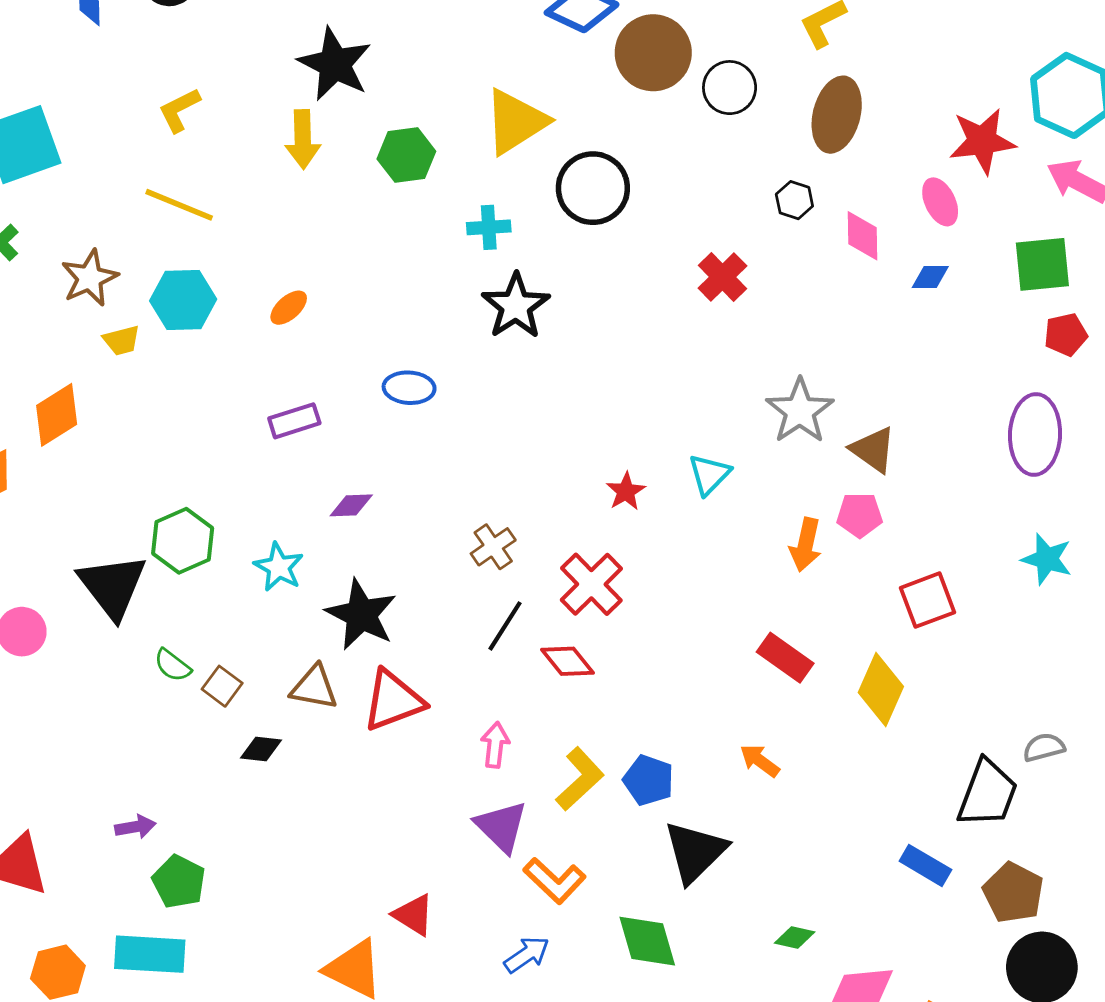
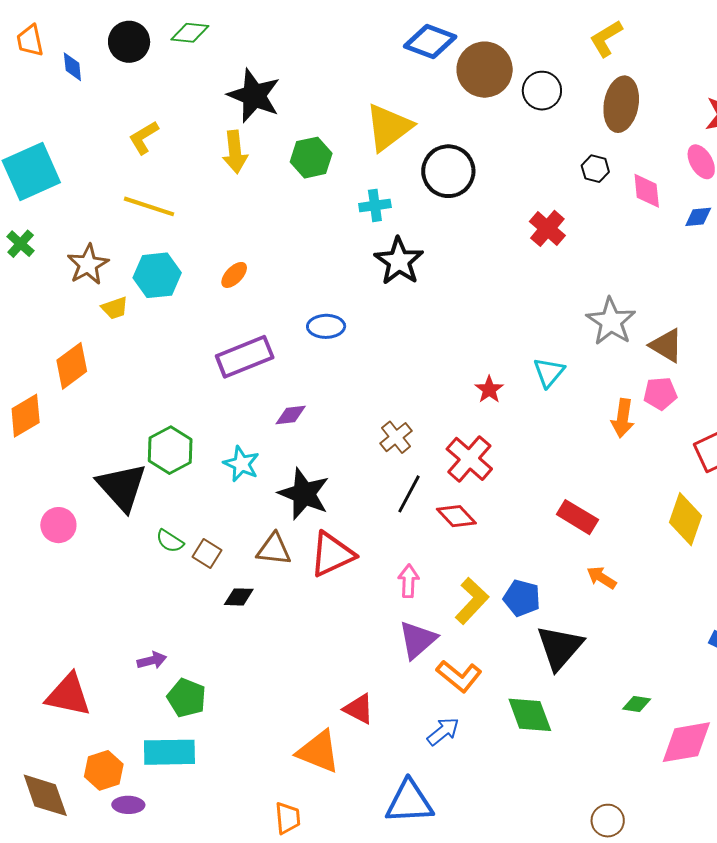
purple rectangle: (294, 421) -> (245, 357), size x1.5
red rectangle: (785, 658) -> (577, 517), moved
purple triangle: (501, 827) -> (418, 640), turned 39

